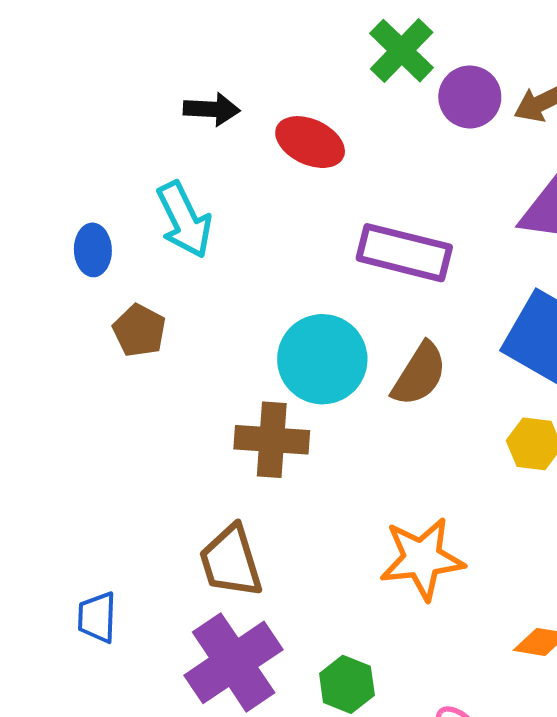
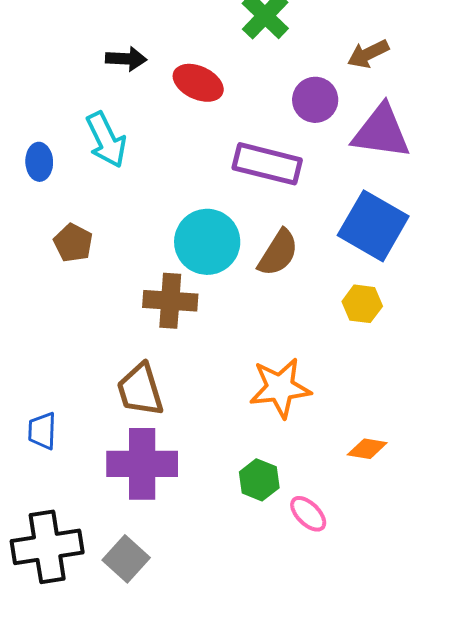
purple circle: (470, 97) -> (315, 100), moved
brown pentagon: (139, 331) -> (73, 243), moved
purple cross: (234, 662) -> (142, 464), turned 34
green hexagon: (347, 684) -> (259, 480), moved

